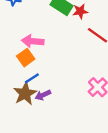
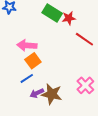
orange square: (26, 58) -> (33, 61), moved
brown star: (25, 94) -> (52, 94), moved, turned -30

